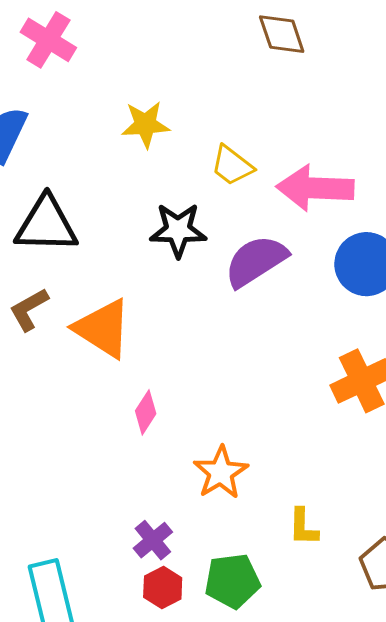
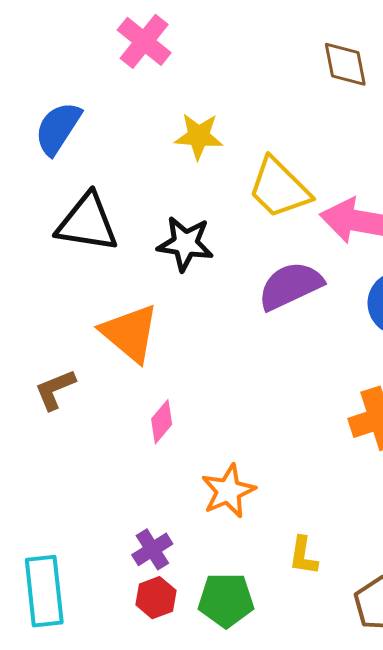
pink cross: (48, 40) -> (144, 41), moved
yellow trapezoid: (232, 166) -> (279, 188), size x1.5
black star: (178, 230) -> (185, 244), moved
brown L-shape: (29, 309) -> (55, 389), moved

